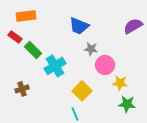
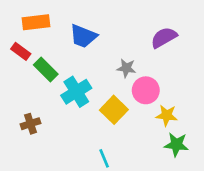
blue trapezoid: (79, 26) -> (83, 36), moved
purple semicircle: (133, 26) -> (164, 38), moved
yellow square: (82, 91) -> (114, 110), moved

